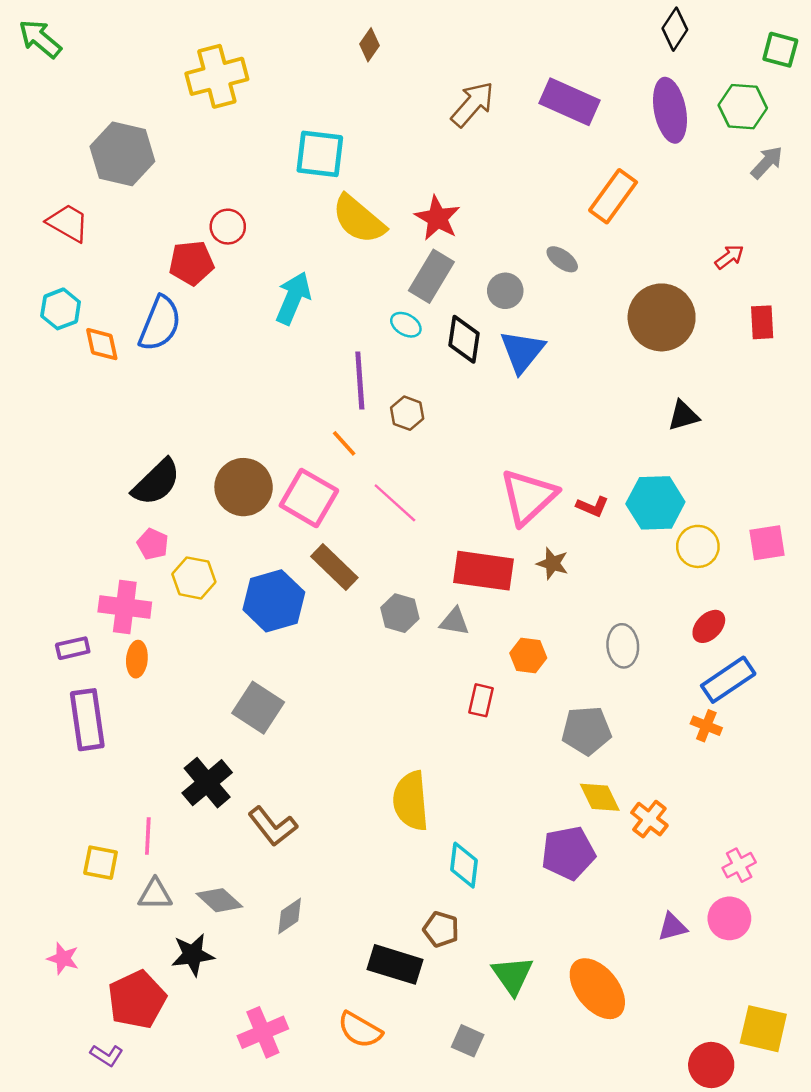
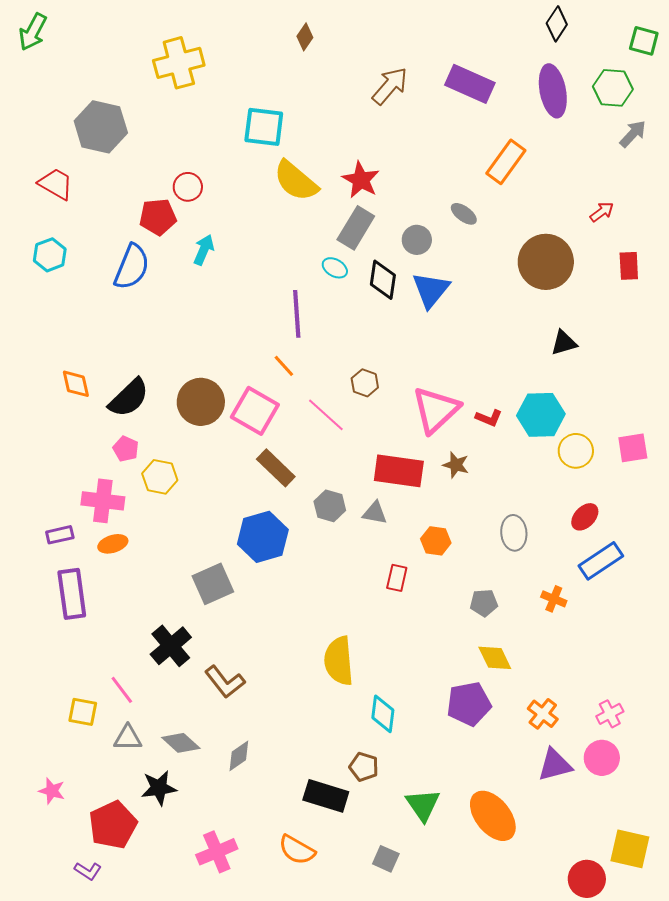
green arrow: (40, 39) -> (33, 32), turned -102
cyan arrow: (293, 298) -> (204, 250), moved, size x0.7
orange diamond: (102, 344) -> (76, 384), moved
brown hexagon: (407, 413) -> (365, 383), moved
blue hexagon: (274, 601) -> (263, 537), moved
orange ellipse: (137, 659) -> (113, 544), turned 68
gray square: (258, 708) -> (213, 584), turned 33
orange cross: (706, 726) -> (554, 599), moved
gray pentagon: (586, 731) -> (484, 603), size x0.7
orange cross: (649, 819) -> (543, 714), moved
pink line: (148, 836) -> (122, 690), turned -40
purple triangle: (672, 927) -> (555, 765), size x1.4

